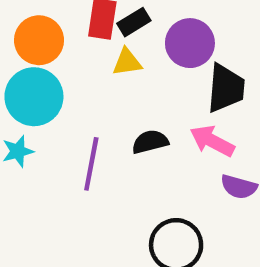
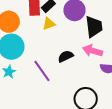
purple line: (91, 164) -> (42, 71), turned -35

